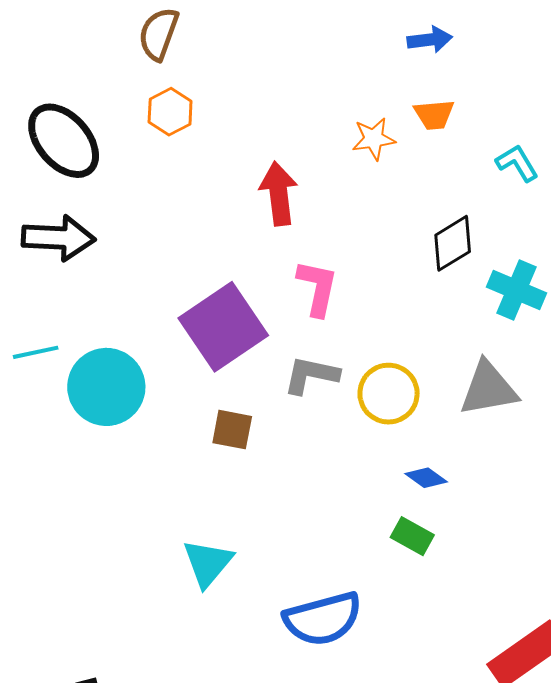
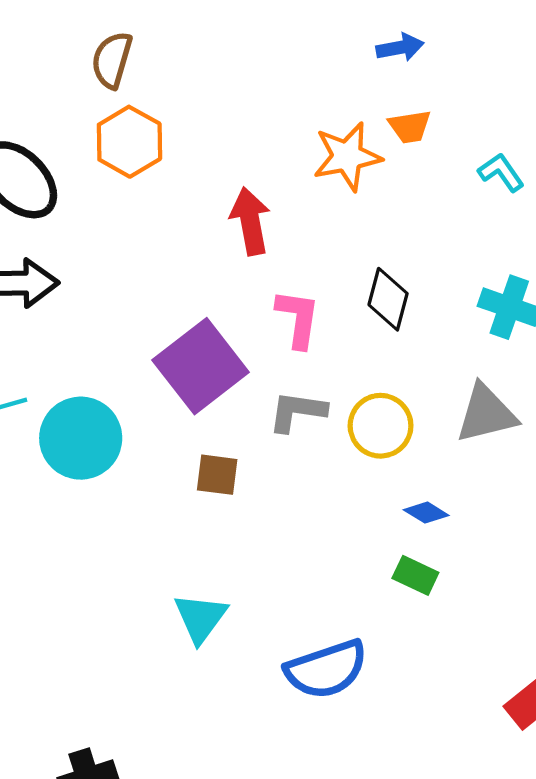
orange hexagon: (170, 112) -> (129, 142), size x1.4
orange star: (374, 139) -> (347, 156), size x1.5
black diamond: (453, 243) -> (388, 299), moved, turned -40

